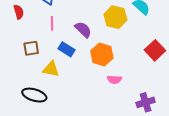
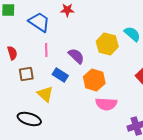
red semicircle: (19, 12) -> (12, 53), moved
yellow triangle: (51, 69) -> (45, 94), turned 30
pink semicircle: (114, 79) -> (106, 104), size x1.5

